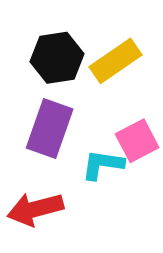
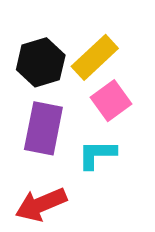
pink square: (137, 141) -> (111, 101), moved

